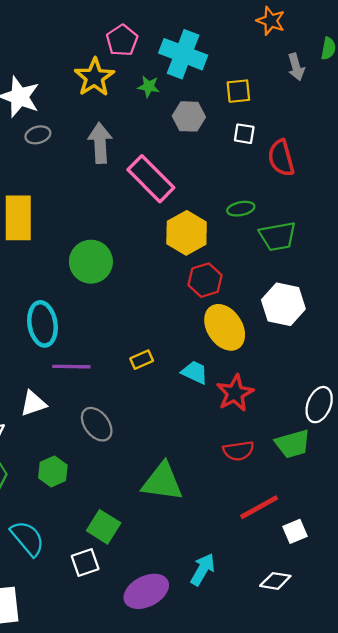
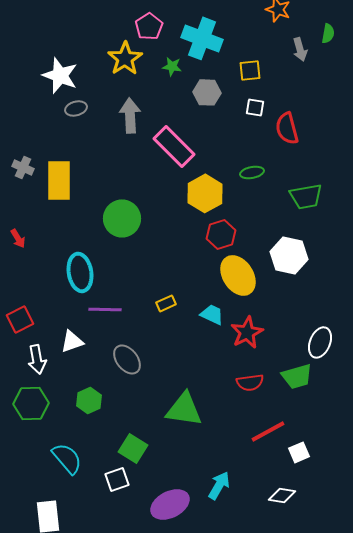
green trapezoid: (278, 236) -> (306, 196), moved

